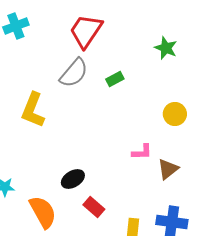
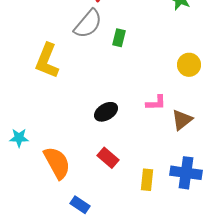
green rectangle: (115, 79) -> (119, 38), moved, turned -48
black ellipse: (73, 179) -> (106, 112), moved

